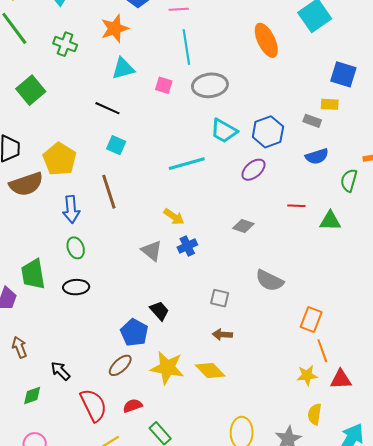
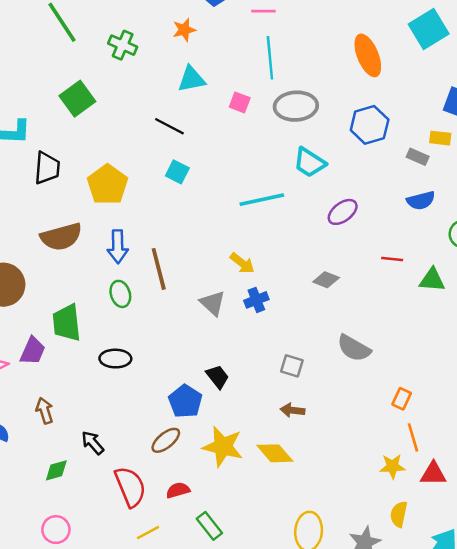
orange star: (115, 29) -> (184, 30), size x0.7
blue hexagon: (268, 132) -> (370, 125), moved
brown semicircle: (26, 184) -> (61, 237), moved
brown line: (109, 192) -> (159, 269), moved
black ellipse: (76, 287) -> (115, 359), moved
orange rectangle: (311, 320) -> (402, 399), size x0.7

